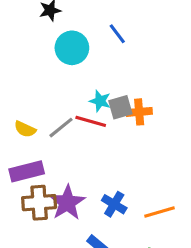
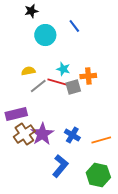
gray square: (120, 107) -> (73, 87), moved
yellow semicircle: (25, 129) -> (28, 71), moved, turned 144
brown cross: (39, 203) -> (24, 134), turned -30

